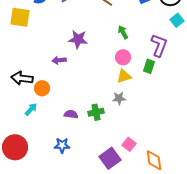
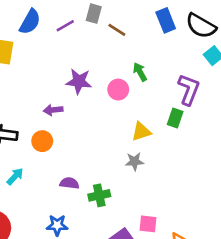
pink circle: (123, 57) -> (118, 90), moved
orange circle: (42, 88) -> (42, 141), moved
green cross: (96, 112) -> (99, 195), moved
pink square: (129, 144) -> (148, 224), turned -32

